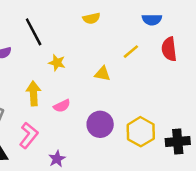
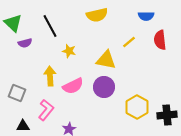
yellow semicircle: (91, 18) -> (97, 15), size x1.5
yellow triangle: (103, 74) -> (106, 60), size x1.5
pink semicircle: (62, 106) -> (73, 86), size x1.5
purple circle: (100, 124) -> (104, 87), moved

